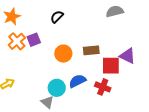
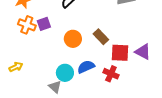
orange cross: (17, 41) -> (27, 25), turned -30
brown rectangle: (91, 50) -> (101, 37), turned 49
purple triangle: (128, 56) -> (143, 52), moved

